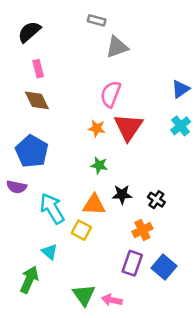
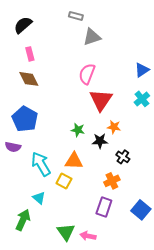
orange star: (97, 128) -> (114, 127), moved
black star: (122, 195) -> (100, 141), moved
blue square: (164, 267) -> (141, 210), moved

